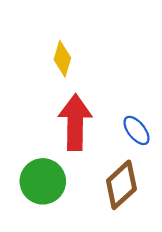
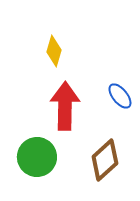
blue ellipse: (136, 130) -> (120, 96), moved

